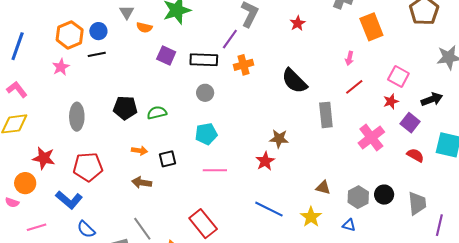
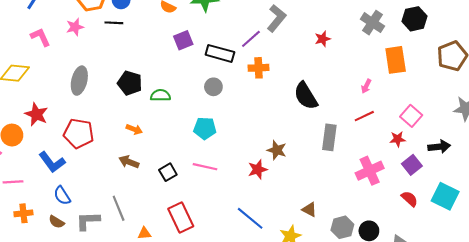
purple square: (166, 55) -> (183, 40), turned 30
pink L-shape: (17, 89) -> (40, 37), moved
black square: (167, 159) -> (168, 172), moved, turned -30

